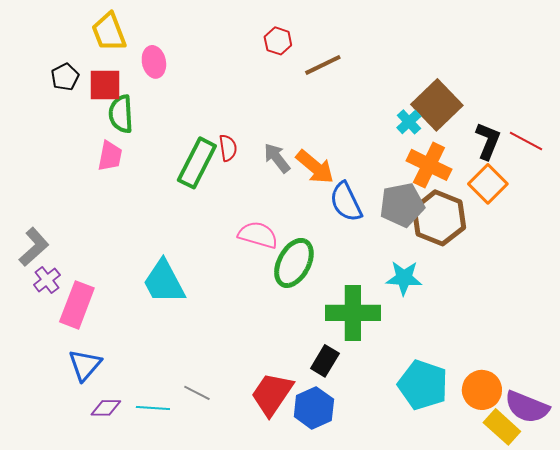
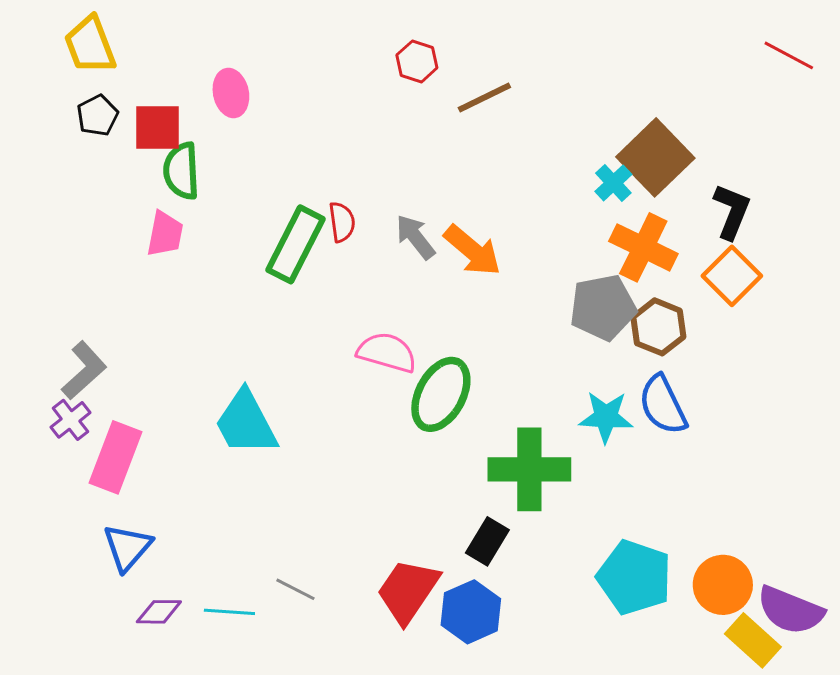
yellow trapezoid: (109, 32) -> (90, 45), moved
red line: (526, 141) -> (789, 55), moved
blue semicircle: (346, 202) -> (663, 405), moved
brown hexagon: (439, 218) -> (658, 327), size x0.7
gray L-shape: (34, 247) -> (84, 370), moved

